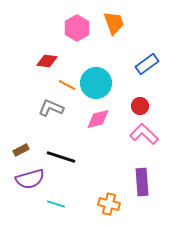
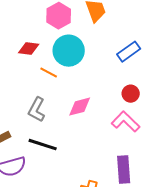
cyan circle: (96, 83) -> (69, 51), moved
red circle: (140, 106) -> (131, 94), moved
gray L-shape: (51, 108) -> (37, 110), moved, turned -85

